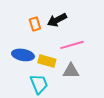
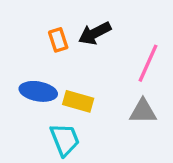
pink line: (72, 45) -> (148, 63), moved, turned -50
gray triangle: (71, 71) -> (143, 111), moved

